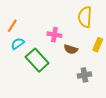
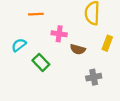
orange line: (12, 26) -> (36, 14), moved, turned 56
green rectangle: (37, 60) -> (41, 62), size x0.7

